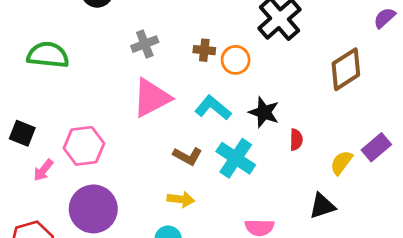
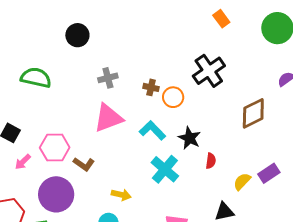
brown L-shape: (188, 156) -> (84, 164), moved

